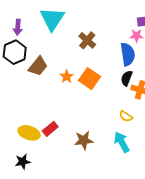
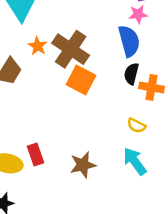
brown cross: (87, 40) -> (71, 49), moved, size x1.5
orange star: (67, 77) -> (38, 46), moved
red rectangle: (50, 129) -> (36, 154), turned -63

